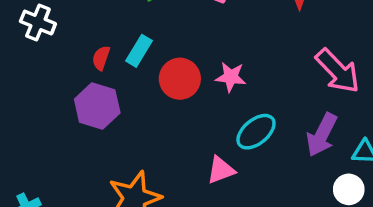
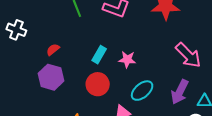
cyan rectangle: (139, 51) -> (99, 55), moved
red semicircle: (101, 58) -> (53, 50), turned 32
red circle: (180, 79) -> (98, 84), moved

